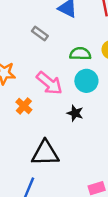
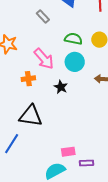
orange cross: (24, 106) -> (28, 79), moved, turned 32

